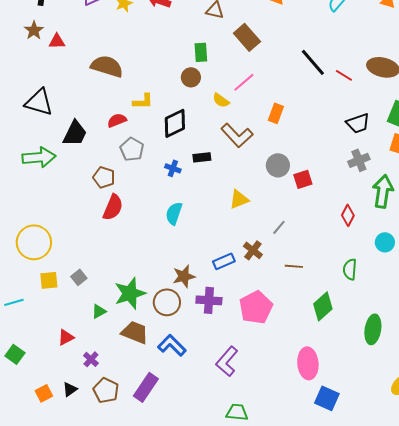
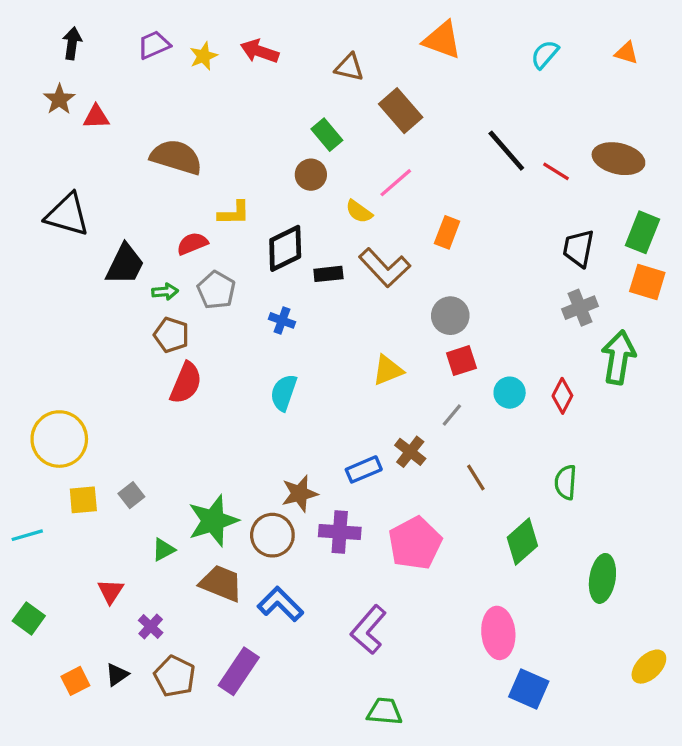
green rectangle: (201, 52) -> (327, 135), turned -36
black trapezoid: (358, 123) -> (578, 248), turned 120
green arrow: (39, 157) -> (165, 292), moved, size x0.5
black rectangle: (202, 157) -> (328, 274), moved
red square: (303, 179) -> (461, 361), moved
cyan circle: (385, 242) -> (510, 393), moved
brown line: (294, 266) -> (476, 477), turned 54
red triangle: (66, 337) -> (111, 591), turned -30

